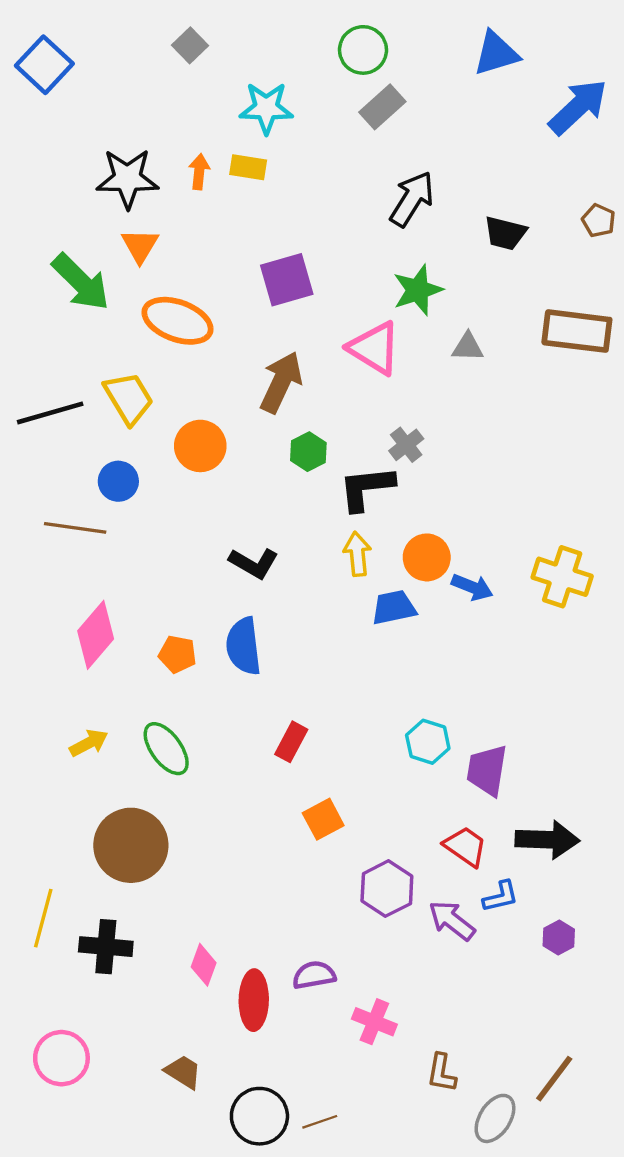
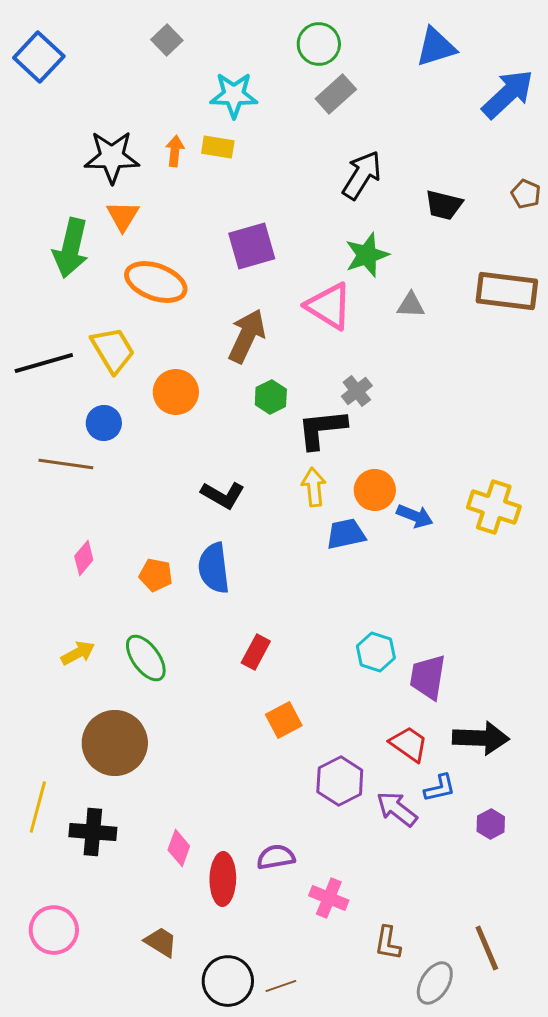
green arrow: (81, 282) -> (71, 248), turned 58
pink diamond: (96, 635) -> (84, 558), size x0.6
brown line: (554, 1079) -> (487, 948), turned -60

